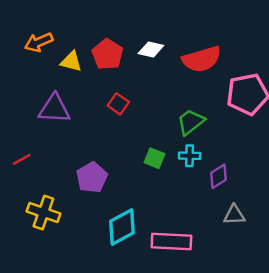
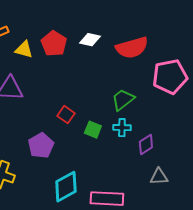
red square: (118, 104) -> (66, 115), moved

